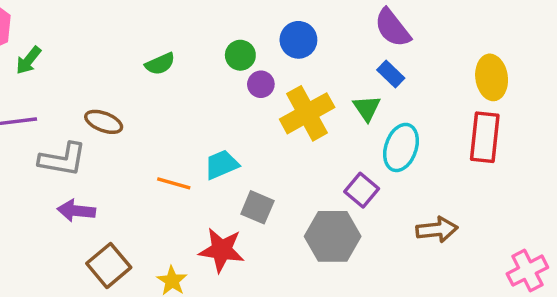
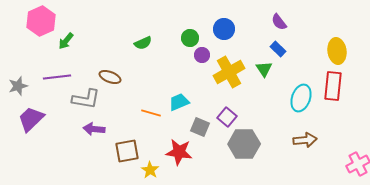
purple semicircle: (392, 28) -> (279, 22), size x0.7
cyan ellipse: (401, 147) -> (301, 98), moved
purple square: (362, 190) -> (227, 117), moved
brown square: (109, 265) -> (127, 151), moved, turned 30

